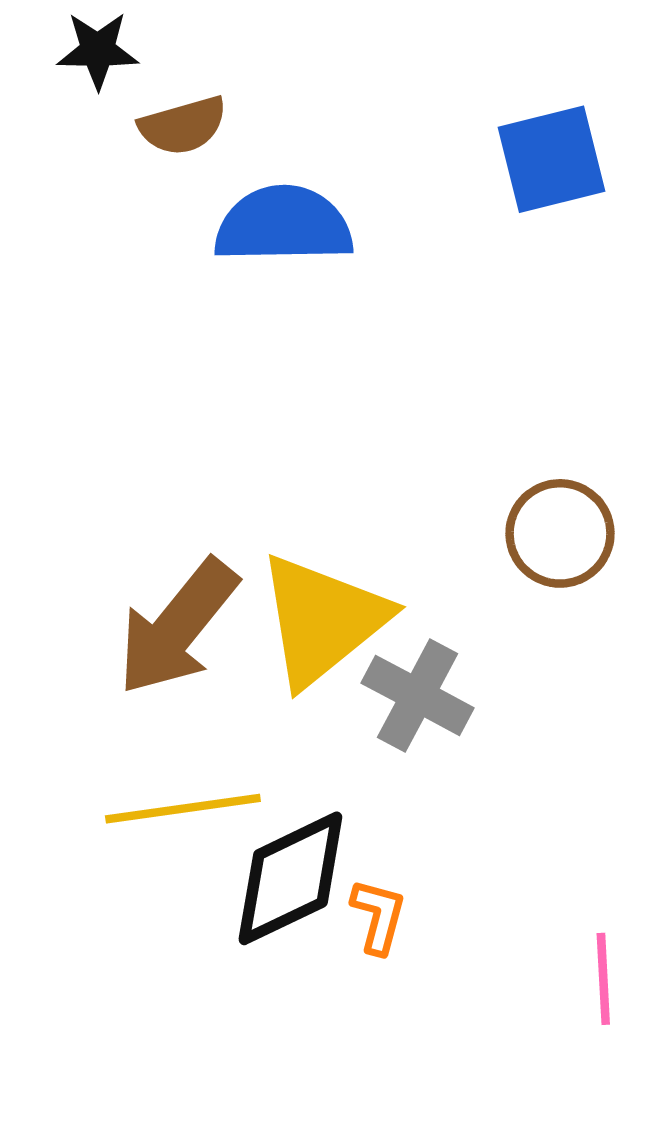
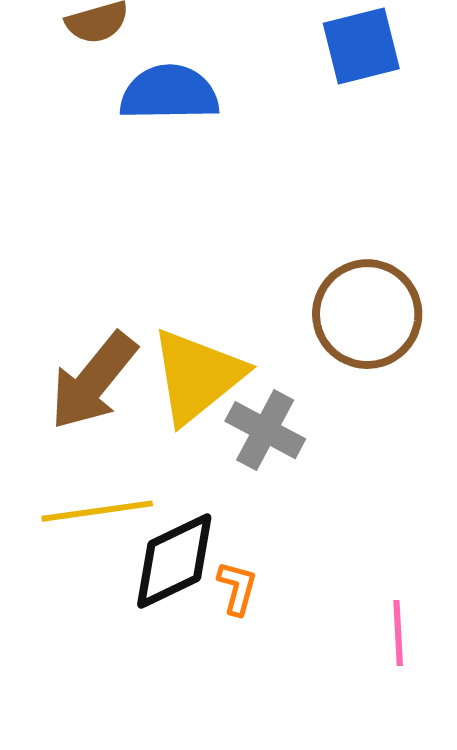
brown circle: (560, 533) -> (367, 314), size x1.4

